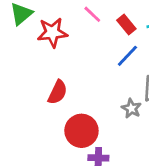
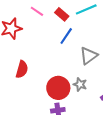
gray star: (131, 108) -> (80, 84), moved
red circle: (81, 131) -> (58, 88), moved

